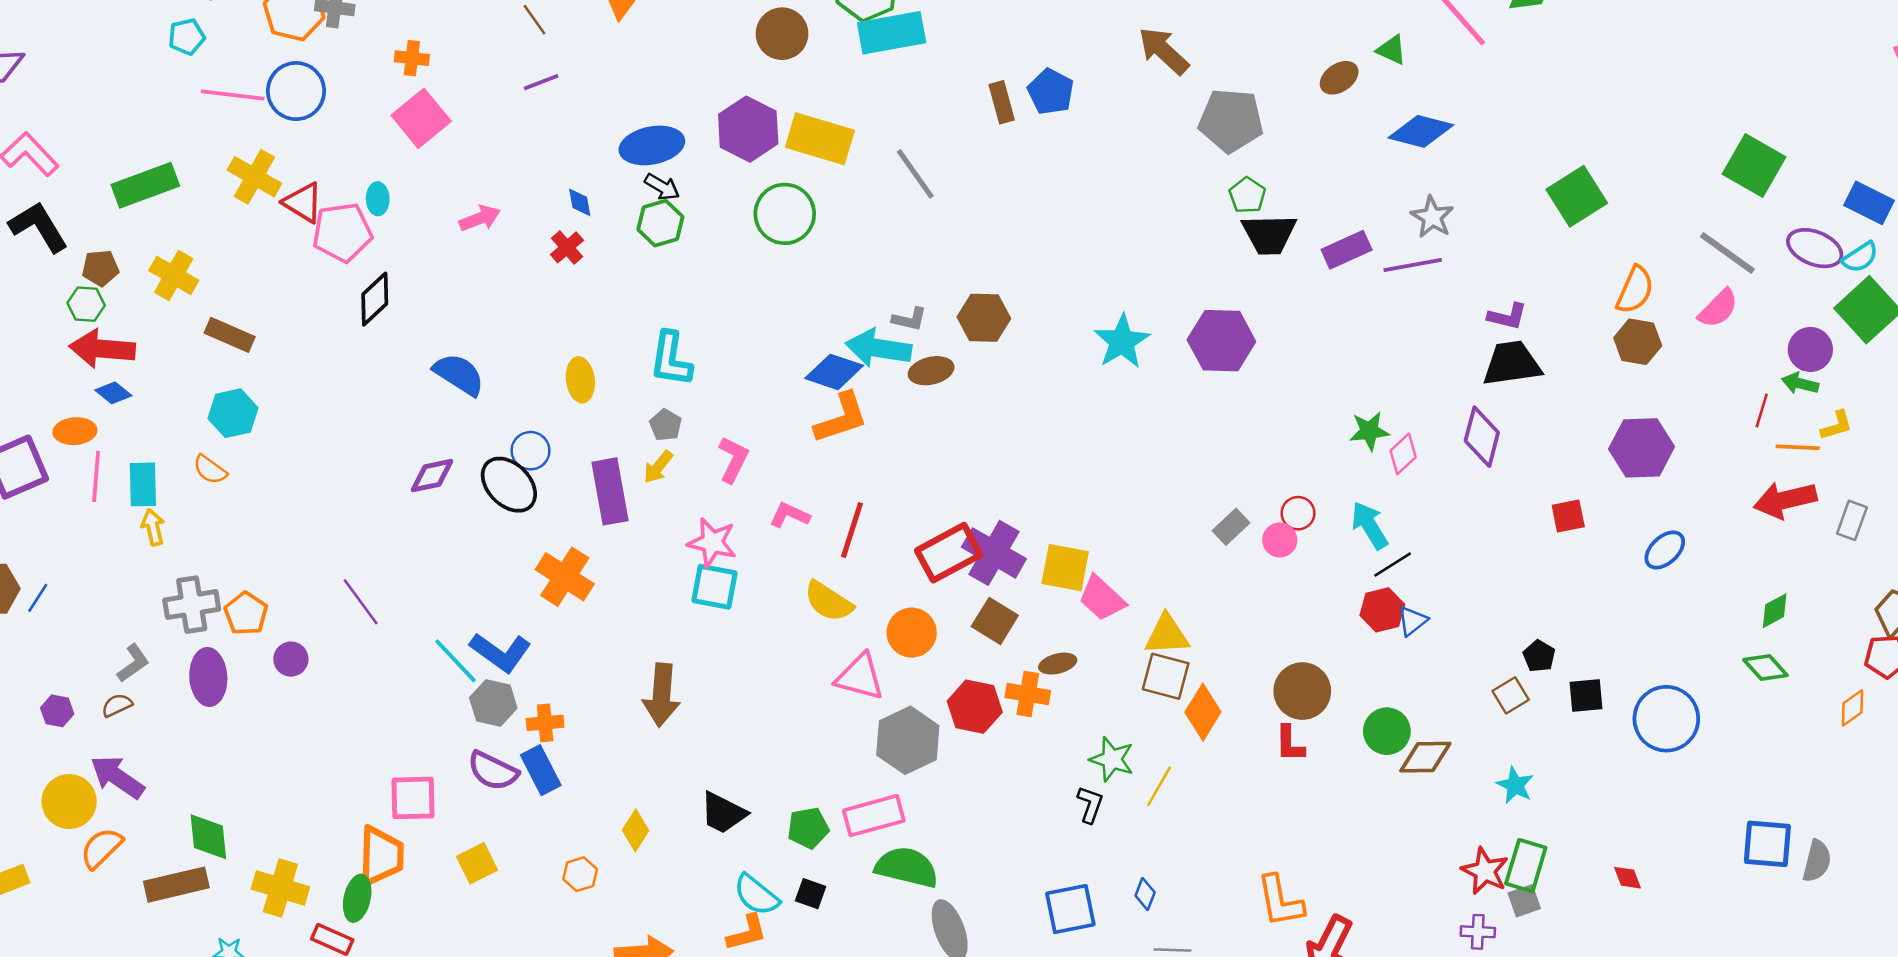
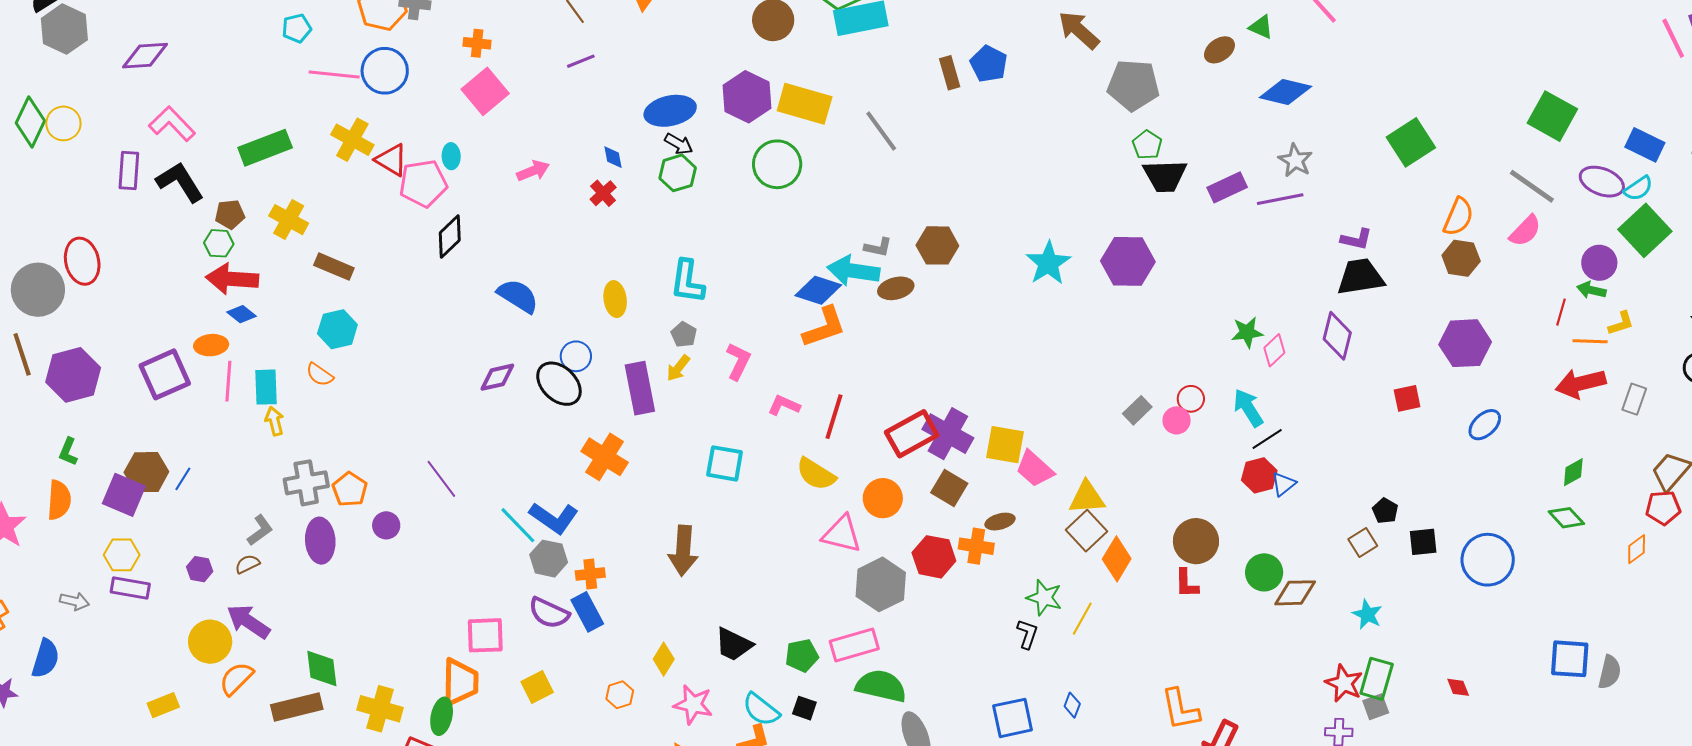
pink star: (712, 542) -> (693, 704), moved
brown square: (1166, 676) -> (1086, 531), turned 33

